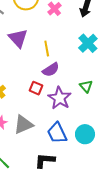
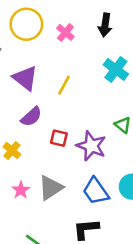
yellow line: (47, 48) -> (64, 85), turned 49
purple semicircle: (51, 70) -> (31, 117), moved

